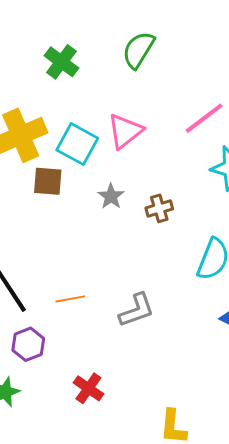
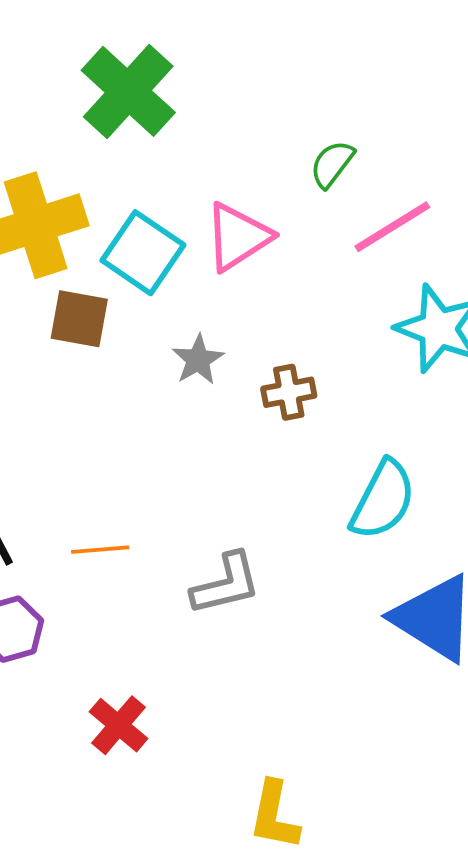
green semicircle: (138, 50) -> (332, 164), moved, size x0.7
green cross: (61, 62) -> (128, 91), size x1.4

